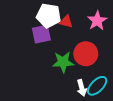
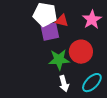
purple square: (41, 34) -> (50, 32), moved
white arrow: (82, 88) -> (64, 84), moved

